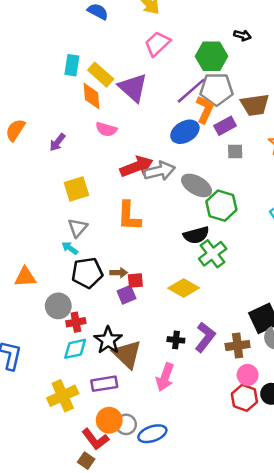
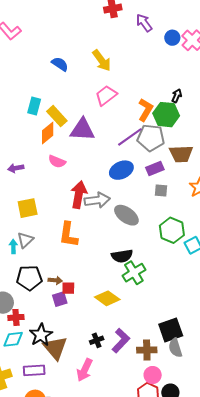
black arrow: (242, 35) -> (177, 96), turned -88
green hexagon: (212, 56) -> (166, 115), moved
purple triangle: (133, 88) -> (82, 130), turned -44
orange diamond: (92, 96) -> (48, 133), turned 50
orange L-shape: (205, 109) -> (146, 110), moved
purple arrow: (57, 142) -> (16, 168), turned 35
red arrow: (137, 167) -> (79, 195), turned -64
green hexagon: (221, 206) -> (172, 230), moved
cyan arrow: (70, 248) -> (13, 246), moved, turned 48
black cross: (176, 340) -> (97, 340), turned -32

